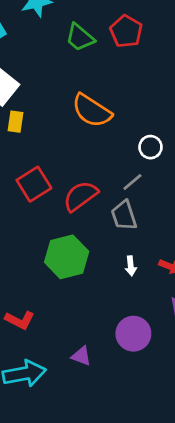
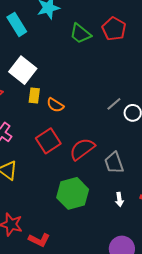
orange semicircle: (92, 111) -> (55, 105), moved, size x0.6
gray line: (132, 182) -> (114, 104), moved

